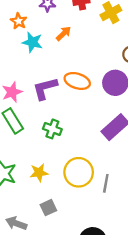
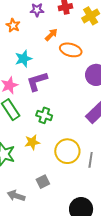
cyan star: (32, 42) -> (23, 59), moved, turned -30
orange ellipse: (77, 81) -> (71, 50), moved
yellow star: (39, 173) -> (32, 142), moved

